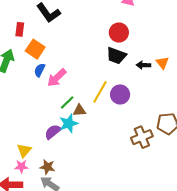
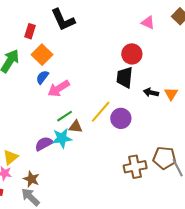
black trapezoid: (116, 56) -> (125, 77), turned 65

